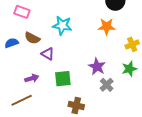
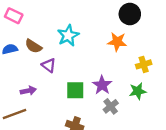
pink rectangle: (22, 12) -> (14, 16), moved
cyan star: (62, 25) -> (68, 35), turned 30
green square: (63, 79) -> (75, 90), moved

